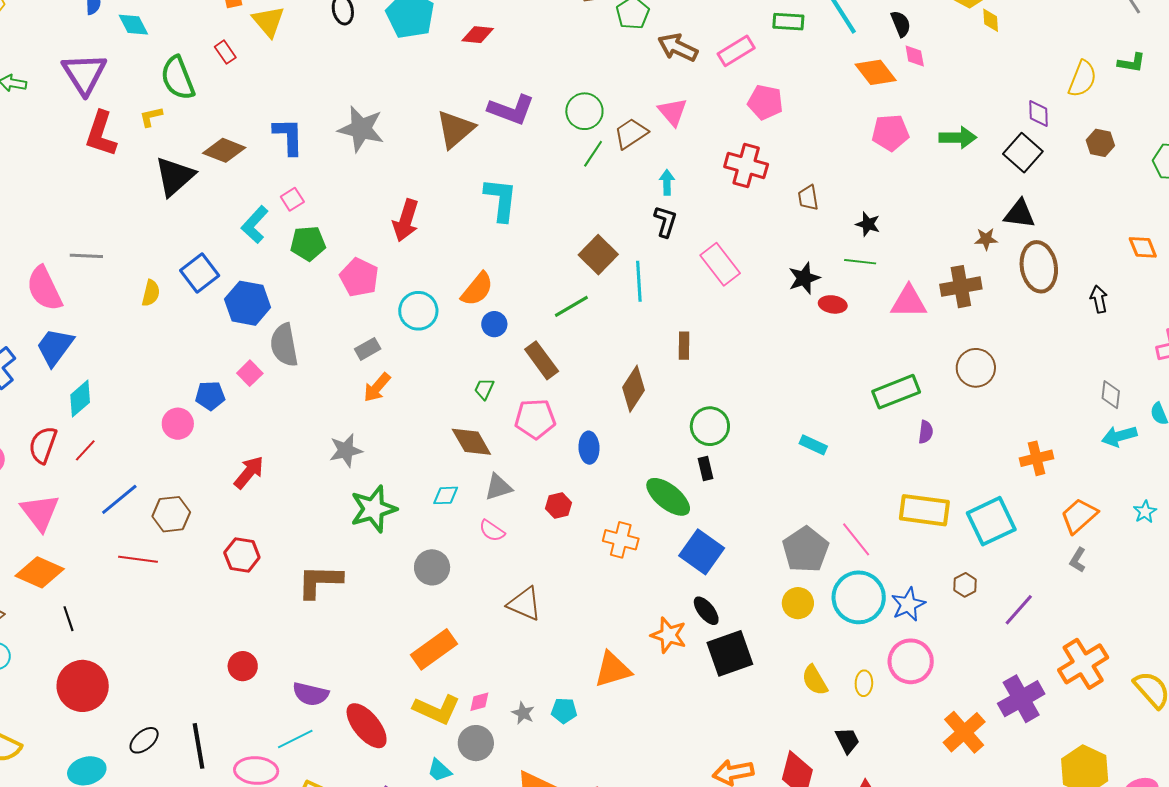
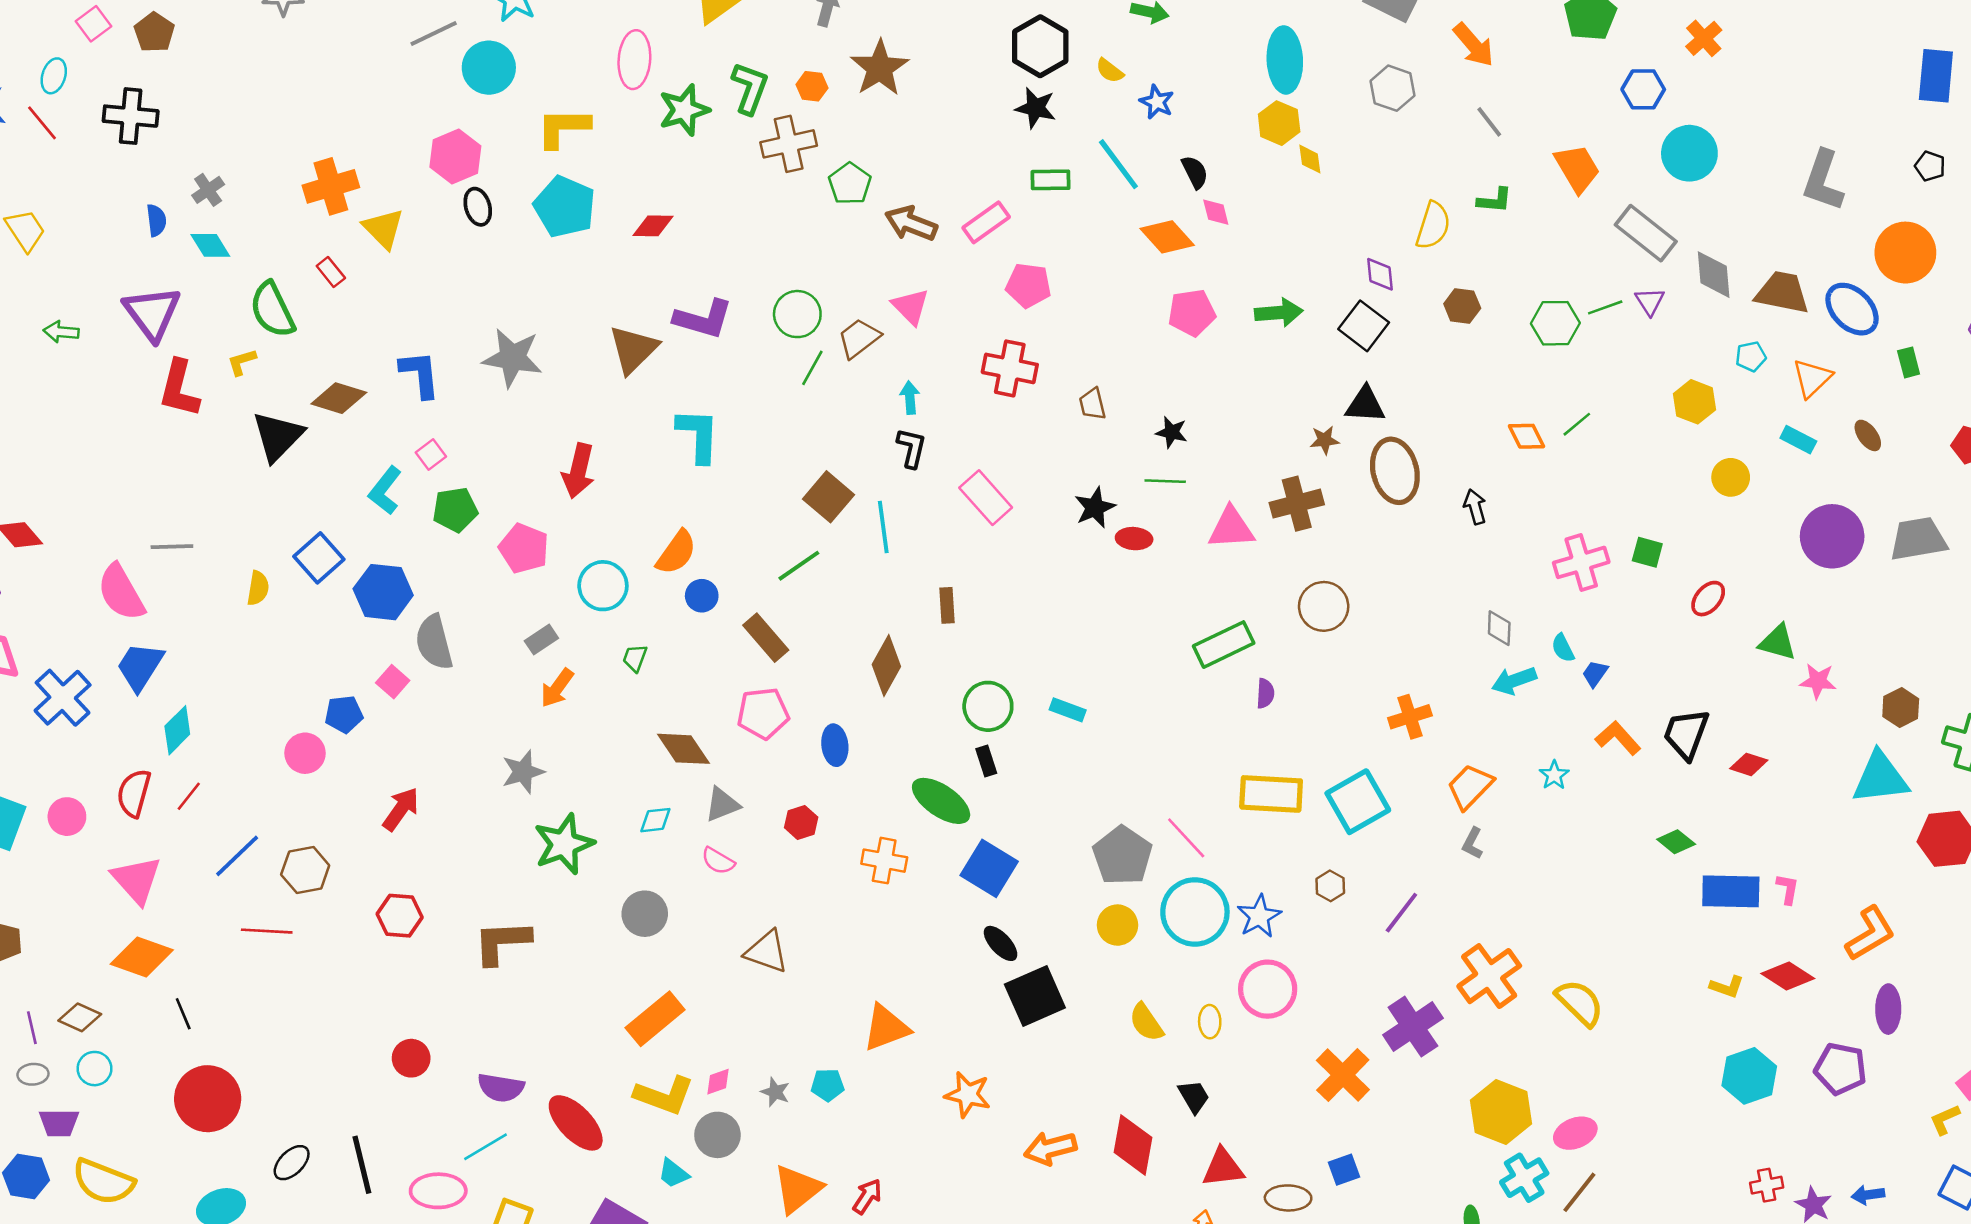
green trapezoid: (484, 389) -> (635, 658), moved
cyan rectangle: (813, 445) -> (1068, 710), moved
orange star: (669, 635) -> (968, 1095), moved

